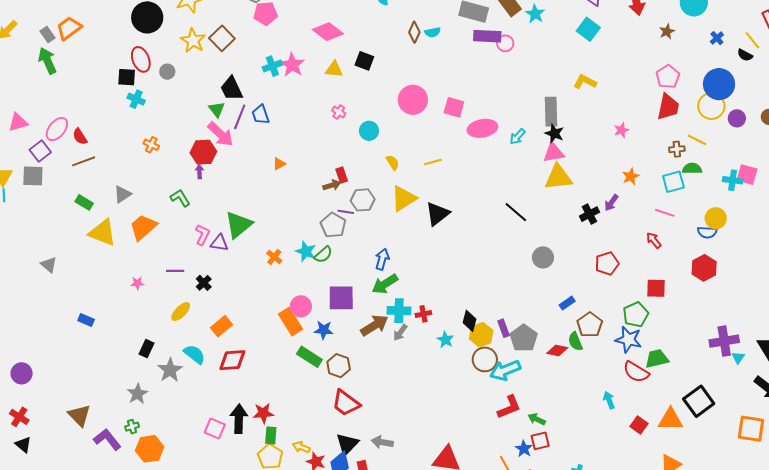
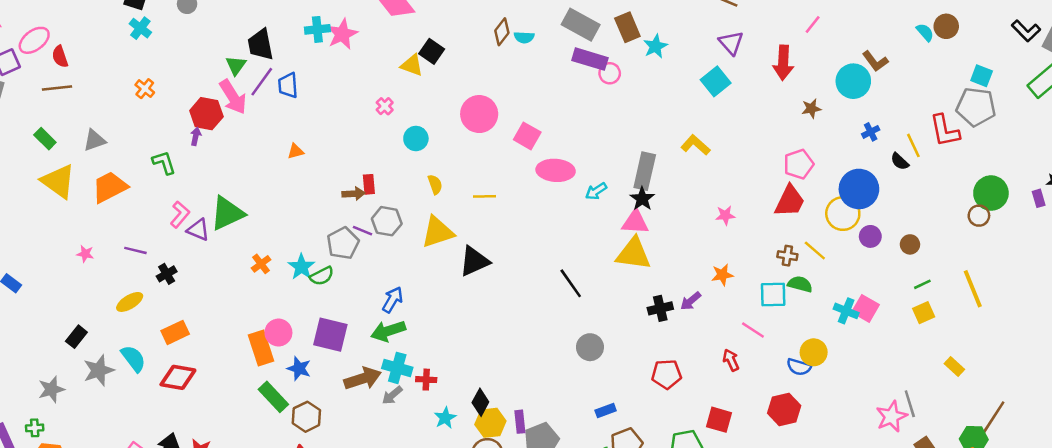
yellow triangle: (334, 69) -> (412, 65), moved

